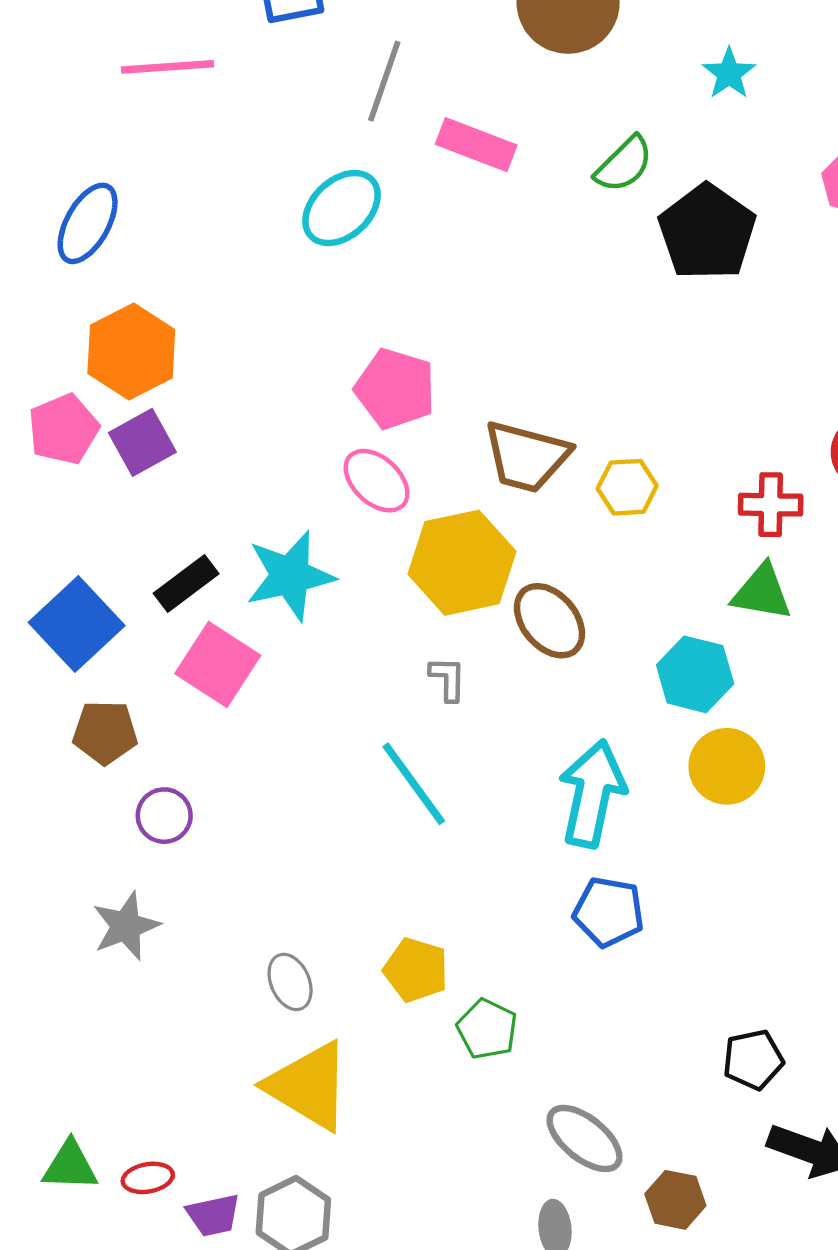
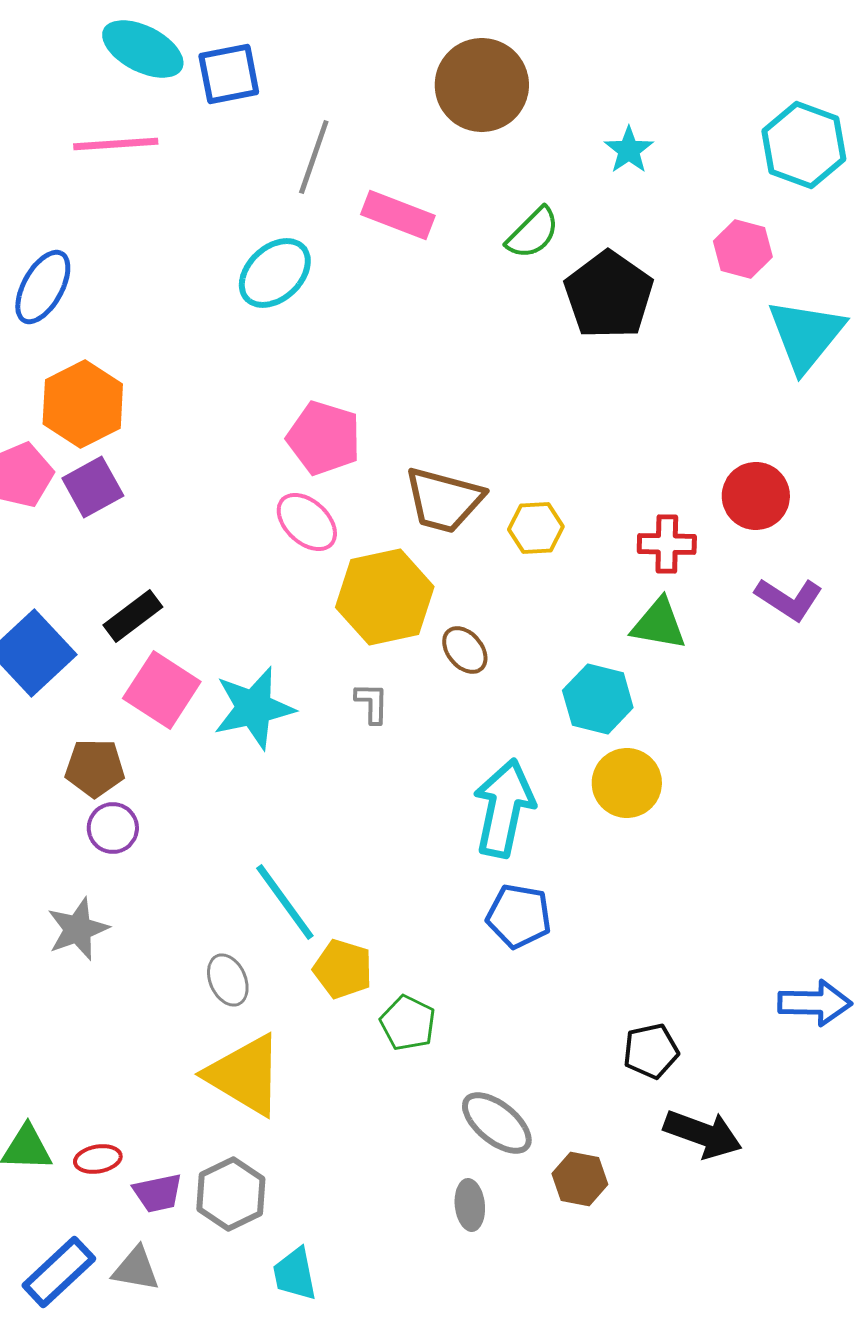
cyan star: (290, 576) -> (254, 708), moved
brown ellipse: (549, 621) -> (465, 650), size x0.7
brown pentagon: (105, 732) -> (95, 768), moved
cyan line: (414, 784) -> (285, 902), moved

